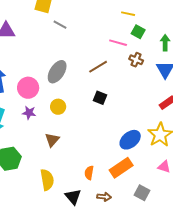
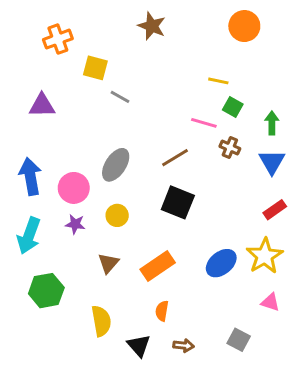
black square: (100, 98) -> (178, 202), size x1.6
orange rectangle: (121, 168) -> (158, 266), moved

